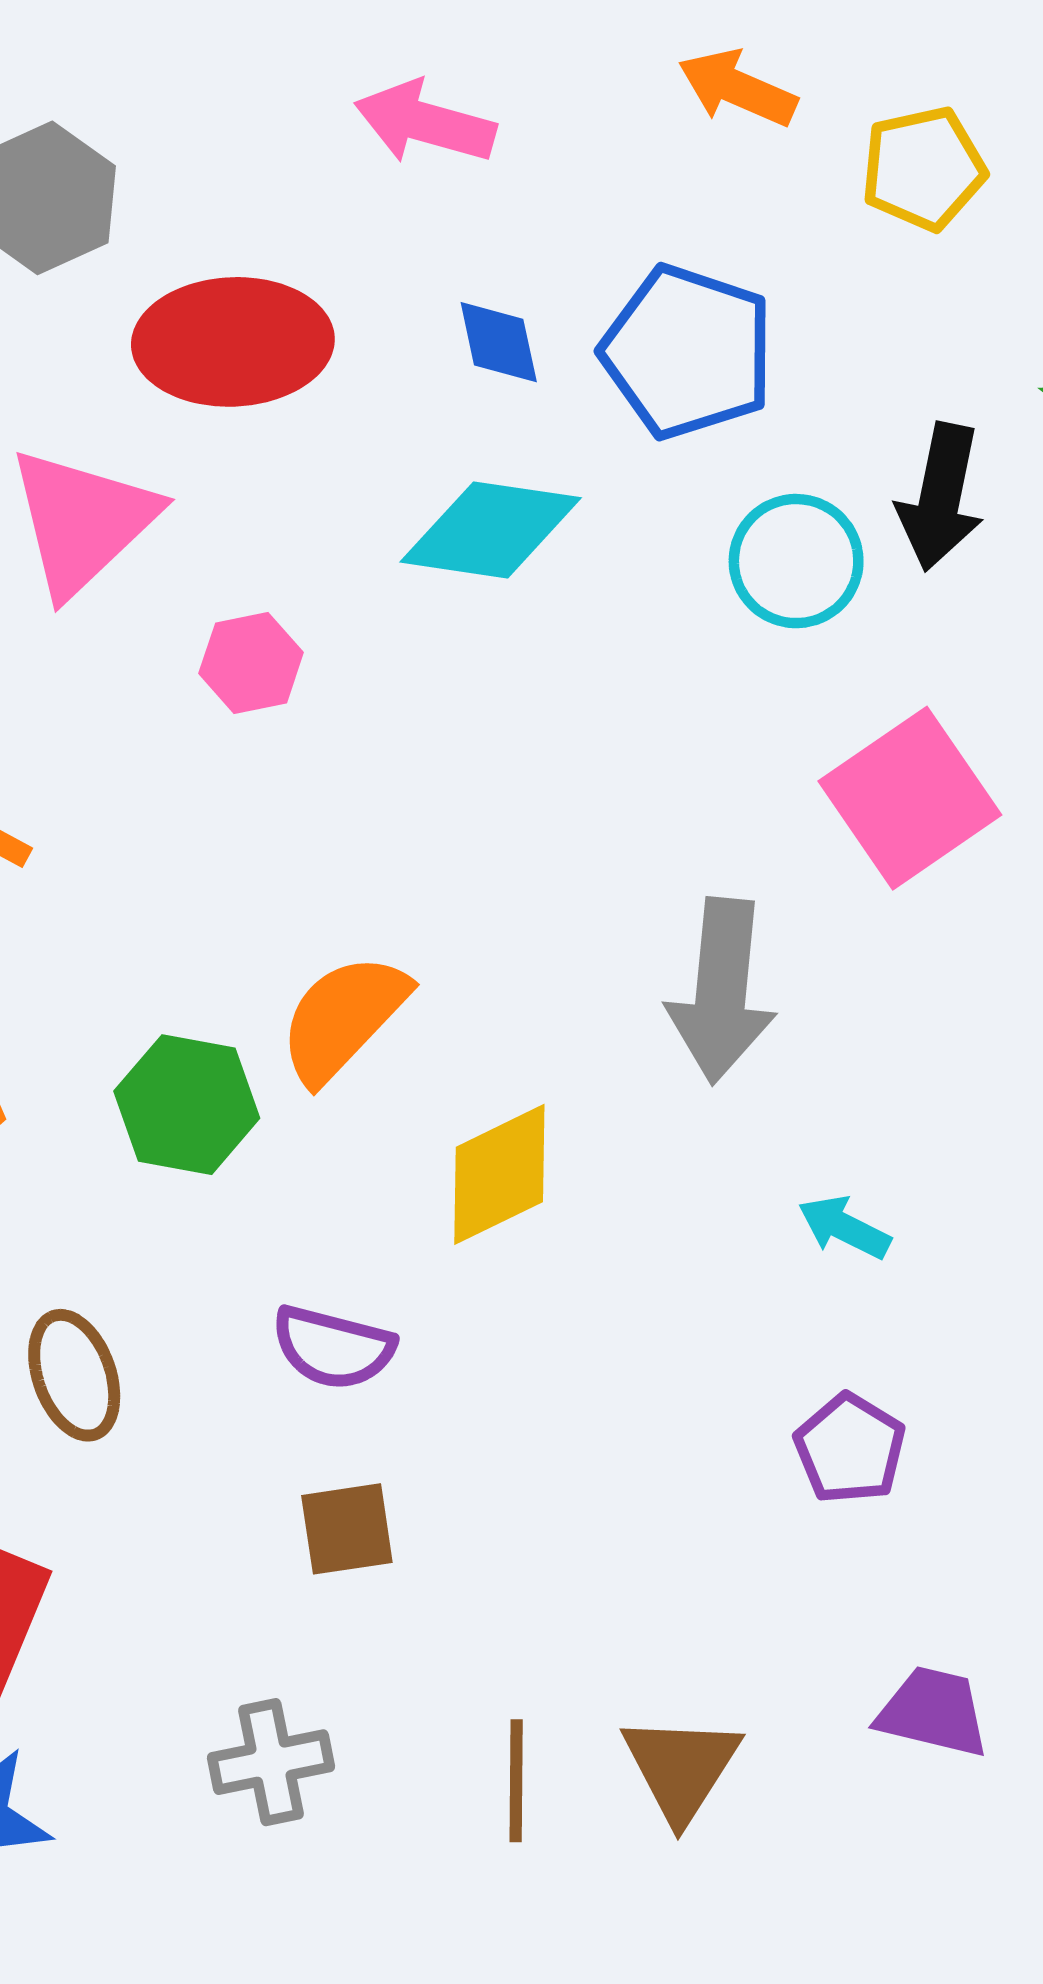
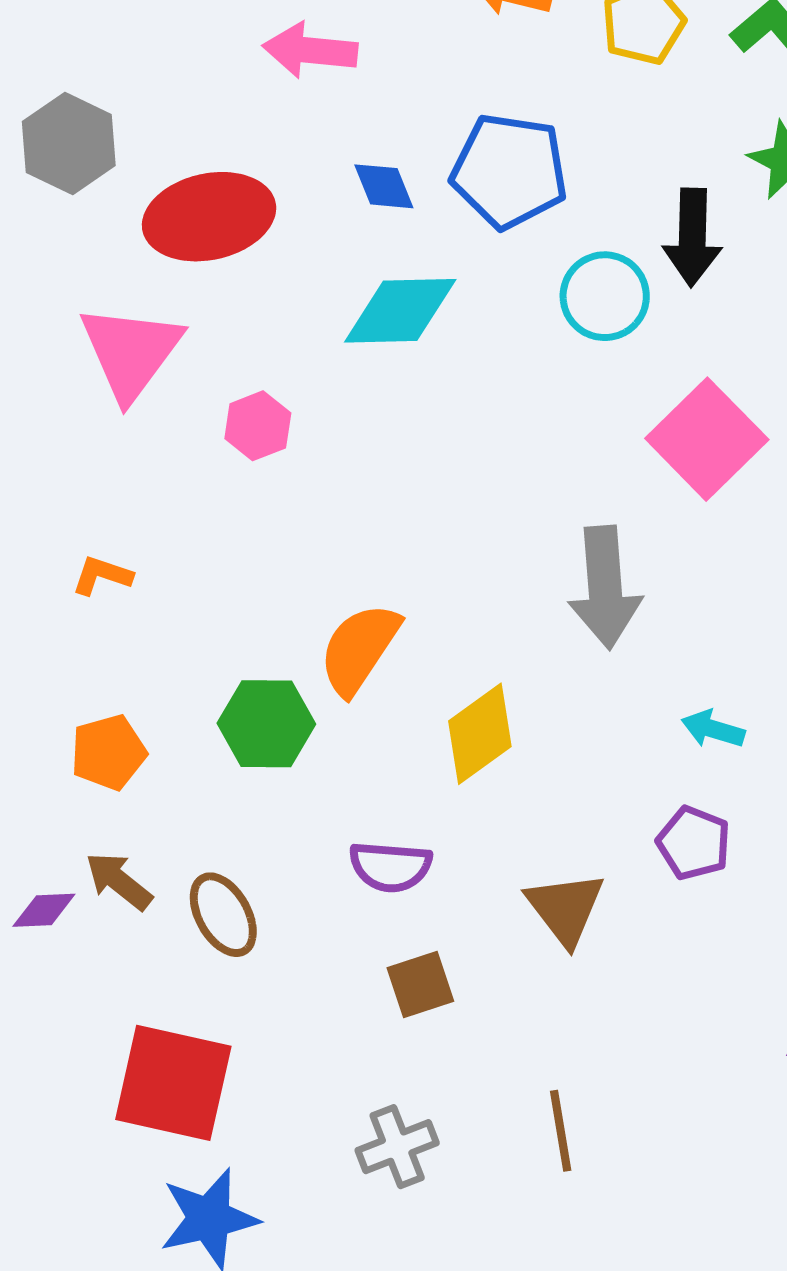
purple pentagon: (850, 1449) -> (694, 843), moved
brown triangle: (681, 1768) -> (565, 908), moved

